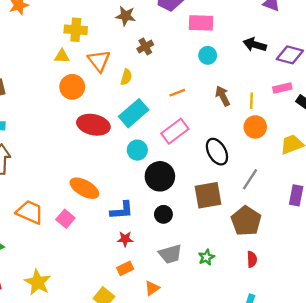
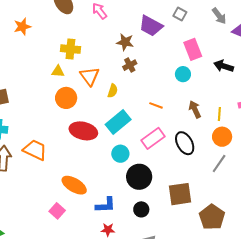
brown star: (126, 16) -> (125, 42), moved
pink rectangle: (201, 23) -> (193, 49), moved, turned 65
orange line: (177, 93) -> (156, 105), turned 40
black ellipse: (217, 152) -> (185, 143), moved
gray line: (250, 179) -> (219, 164), moved
orange trapezoid: (30, 212) -> (35, 150), moved

